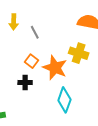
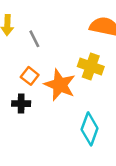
cyan diamond: (64, 100) -> (90, 129), moved

